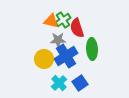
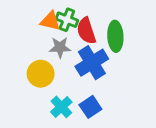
green cross: (63, 20) -> (67, 20), turned -35
green ellipse: (92, 49) -> (115, 36), moved
blue cross: (66, 56) -> (92, 63), moved

